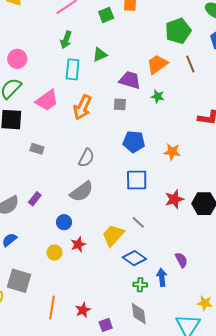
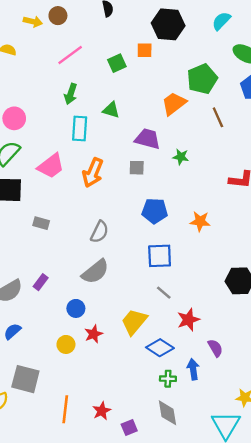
green triangle: (100, 55) -> (111, 110), turned 42
orange trapezoid: (157, 64) -> (174, 103), moved
red star: (174, 199) -> (188, 320), moved
gray line: (138, 222) -> (164, 293), moved

